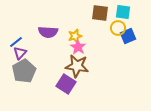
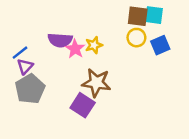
brown square: (100, 13) -> (138, 16), moved
yellow circle: (118, 28) -> (136, 38), moved
pink star: (78, 47) -> (75, 49), moved

